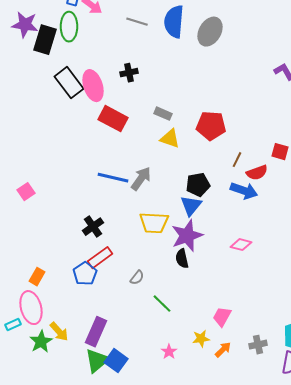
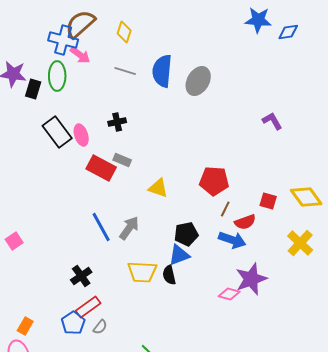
black rectangle: (45, 40) -> (33, 89), size x0.7
pink ellipse: (93, 86) -> (81, 135), size x0.7
gray rectangle: (163, 114) -> (122, 160), moved
red pentagon: (211, 126) -> (214, 181), moved
blue line: (113, 178) -> (101, 227), turned 48
blue triangle: (191, 206) -> (179, 255), turned 30
purple star: (187, 236) -> (251, 279), moved
black semicircle: (182, 259) -> (169, 275), moved
gray semicircle: (137, 278) -> (100, 327), moved

